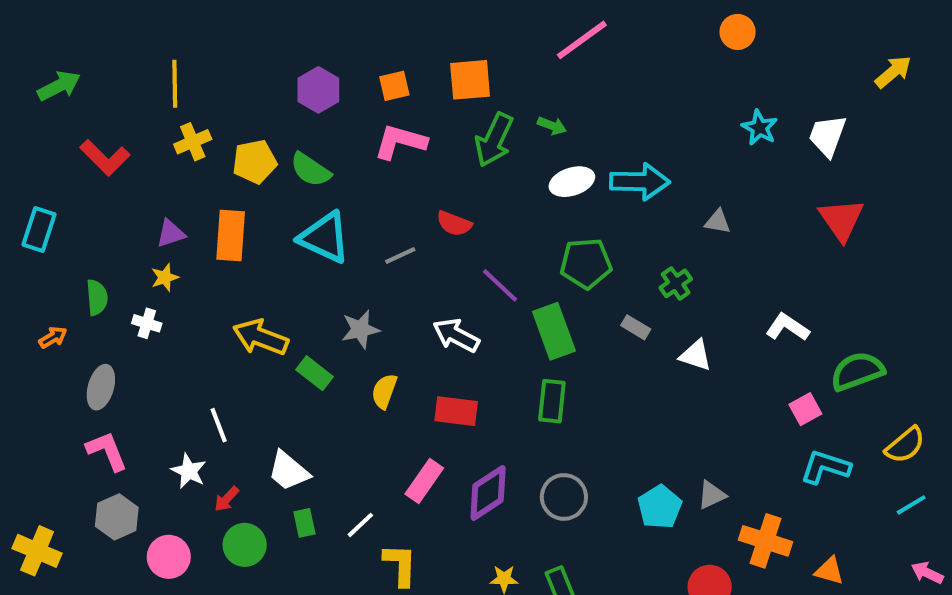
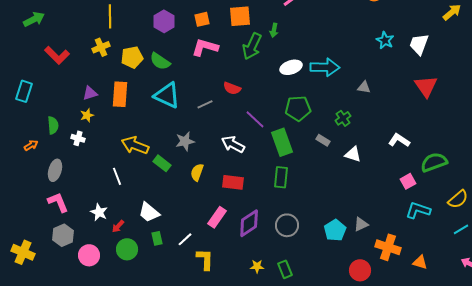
yellow line: (175, 84) -> (110, 16), moved
green arrow: (552, 126) -> (274, 30), moved, turned 80
white line: (219, 425) -> (117, 176), moved

